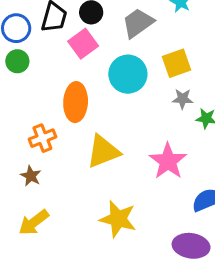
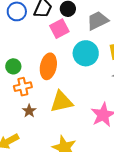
green circle: (17, 61) -> (13, 66), moved
brown star: (31, 176) -> (29, 111), moved

